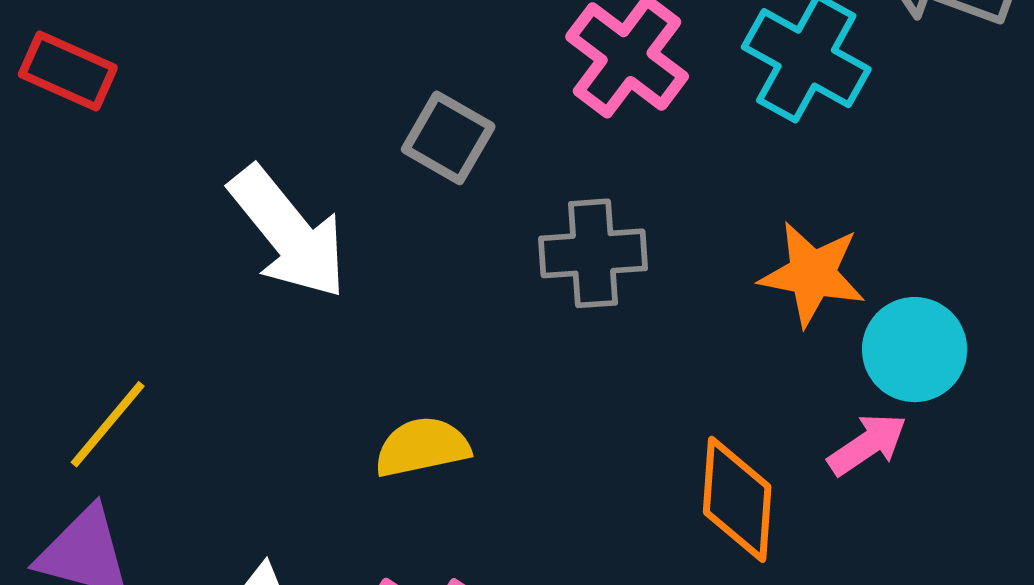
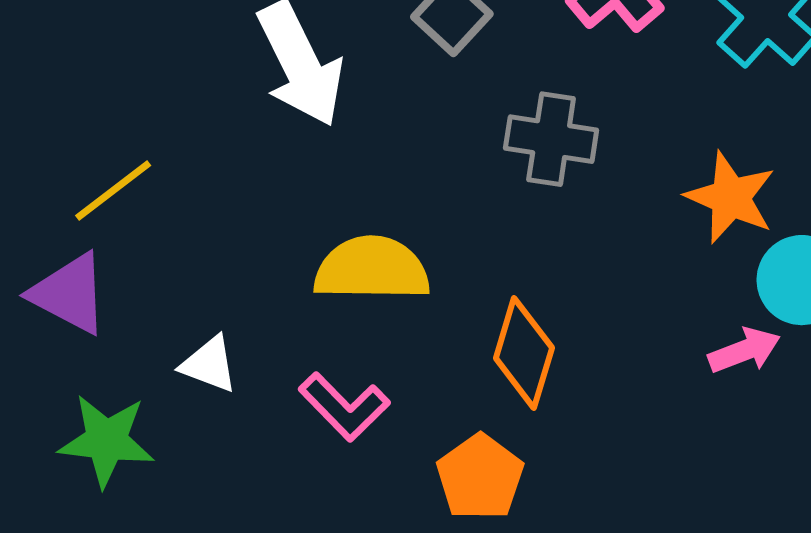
yellow semicircle: (422, 447) -> (372, 269), size x1.4
orange diamond: (737, 499) -> (524, 353), moved

